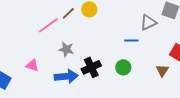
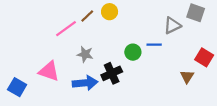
pink triangle: (32, 65) -> (49, 71), size x1.5
green circle: (123, 67) -> (133, 52), moved

